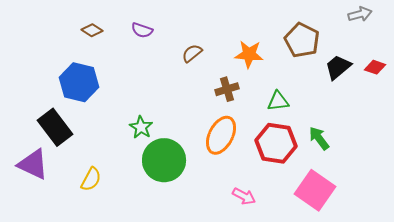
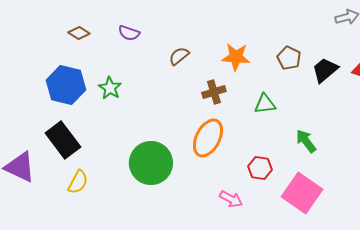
brown pentagon: (302, 40) -> (289, 58), moved, size x0.7
black rectangle: (55, 127) -> (63, 140), moved
green star: (141, 127) -> (110, 88), moved
red hexagon: (276, 143) -> (260, 168), moved, size x0.6

